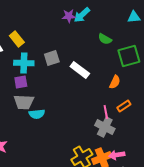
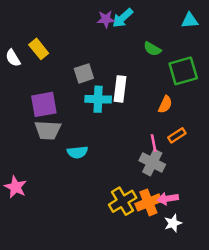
cyan cross: (24, 63) -> (98, 99), moved
white rectangle: (80, 70) -> (120, 89), turned 60
purple square: (21, 82) -> (44, 104), size x1.5
cyan semicircle: (37, 114) -> (77, 152), moved

